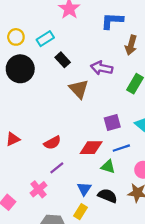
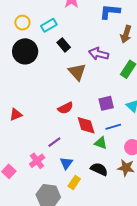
red semicircle: (52, 143) -> (65, 108), moved
red diamond: (91, 148) -> (86, 125), turned 70
blue triangle: (84, 189) -> (66, 163), moved

